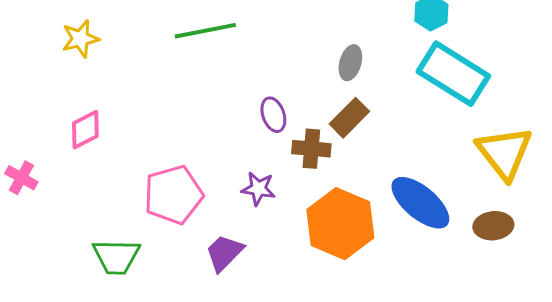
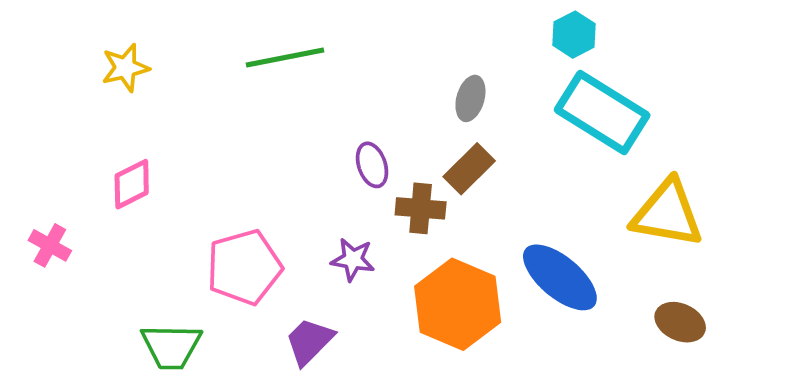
yellow triangle: (504, 153) -> (667, 213), turned -42
brown ellipse: (493, 226) -> (680, 322), moved, turned 30

